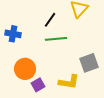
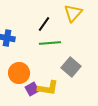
gray square: (89, 63) -> (71, 67), moved, turned -30
yellow L-shape: (69, 82) -> (48, 88), moved

